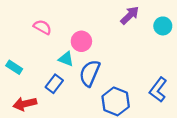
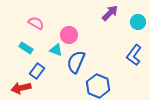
cyan rectangle: (14, 67) -> (26, 48), moved
blue rectangle: (54, 84) -> (37, 71), moved
blue L-shape: (158, 90) -> (134, 55), moved

